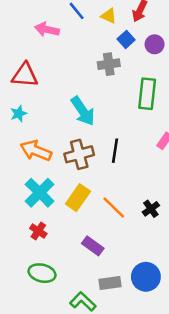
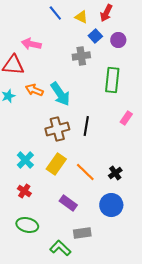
pink arrow: (47, 29) -> (31, 44), moved
orange arrow: (36, 151) -> (34, 90), moved, size x0.7
cyan cross: (40, 193) -> (25, 160), size x0.7
blue circle: (146, 277) -> (111, 205), moved

